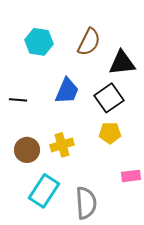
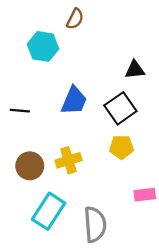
brown semicircle: (89, 42) -> (75, 19), moved, size x0.7
black triangle: (122, 63) -> (135, 70), size x0.7

